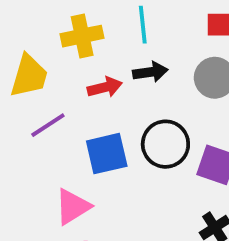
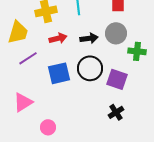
black arrow: (150, 72) -> (89, 38), moved
pink triangle: (73, 207) -> (23, 102), moved

